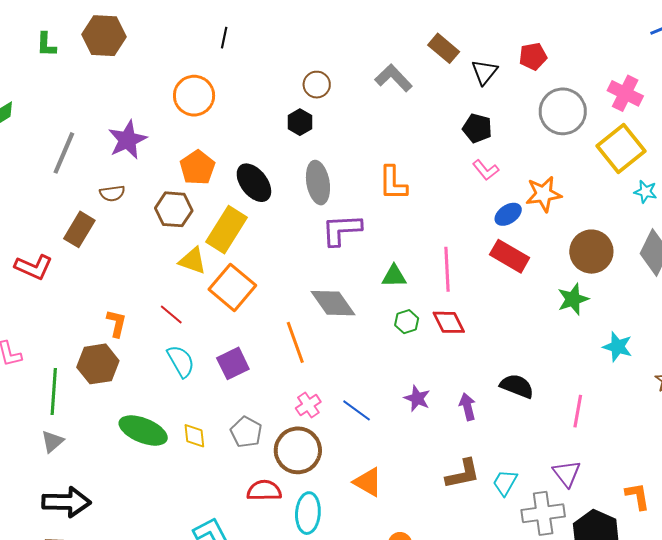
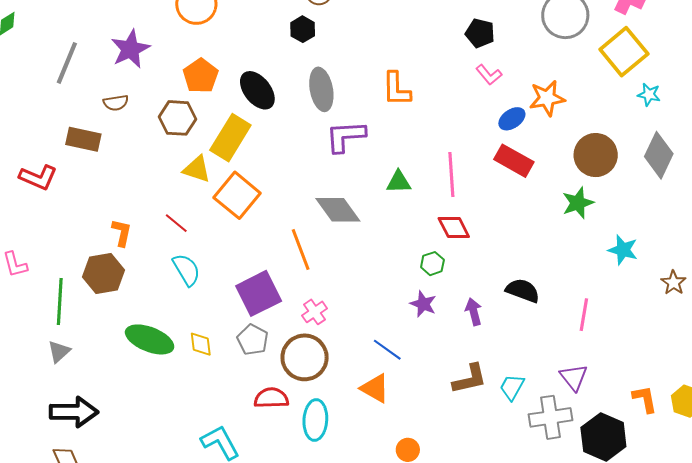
brown rectangle: (79, 229) -> (83, 139), turned 72
green hexagon: (407, 322) -> (432, 264), moved
purple square: (233, 363) -> (259, 293), moved, size x1.4
blue line: (357, 410) -> (387, 350), moved

